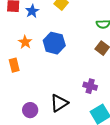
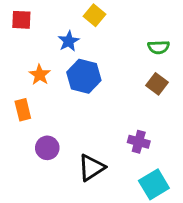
blue star: (32, 11) -> (69, 41), moved
purple circle: (30, 110) -> (47, 148), moved

